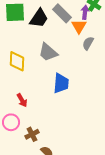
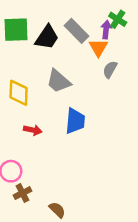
red arrow: (22, 100) -> (33, 130), moved, turned -48
brown cross: (32, 134) -> (22, 193), moved

